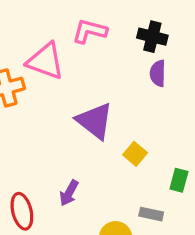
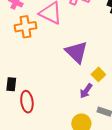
purple arrow: (69, 193) -> (86, 91), moved

